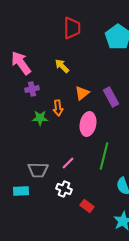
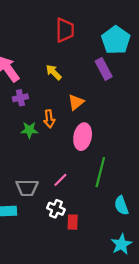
purple rectangle: (111, 97) -> (104, 69), moved
red rectangle: (87, 206) -> (73, 222), moved, turned 56

